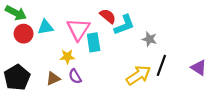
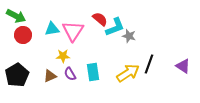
cyan triangle: (45, 27) -> (52, 29), moved
gray star: (149, 39) -> (129, 36), moved
cyan rectangle: (94, 42) -> (93, 72), moved

